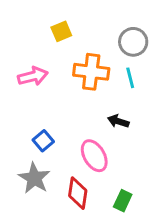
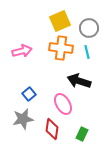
yellow square: (61, 31) -> (60, 21), moved, size x1.5
black arrow: (118, 121) -> (79, 81), size x1.6
gray star: (34, 178) -> (23, 119), turned 30

